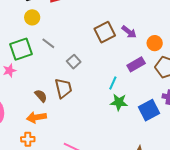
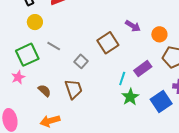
brown square: (105, 32) -> (108, 43), moved
purple rectangle: (136, 64) -> (143, 69), moved
brown semicircle: (41, 96) -> (44, 91), moved
green star: (119, 102) -> (130, 97), turned -30

